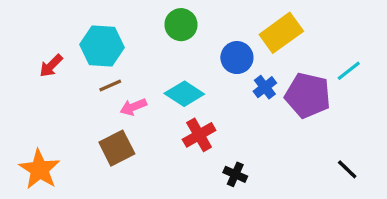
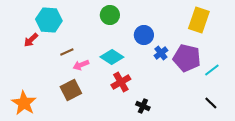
yellow rectangle: (281, 33) -> (199, 20), moved, turned -35
cyan hexagon: (102, 46) -> (49, 20), moved
cyan line: (349, 71) -> (212, 70), moved

